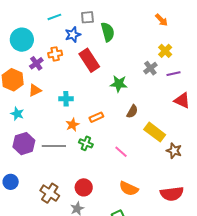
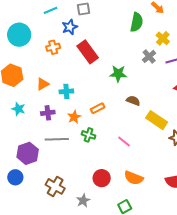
green semicircle: (108, 32) -> (137, 22), moved, turned 30
purple cross: (36, 63) -> (48, 113), moved, turned 32
orange triangle: (35, 90) -> (43, 84), moved
brown semicircle: (132, 111) -> (133, 101), turned -96
purple hexagon: (24, 144) -> (28, 153), moved
red circle: (84, 187) -> (102, 178), moved

